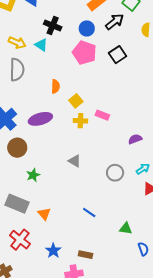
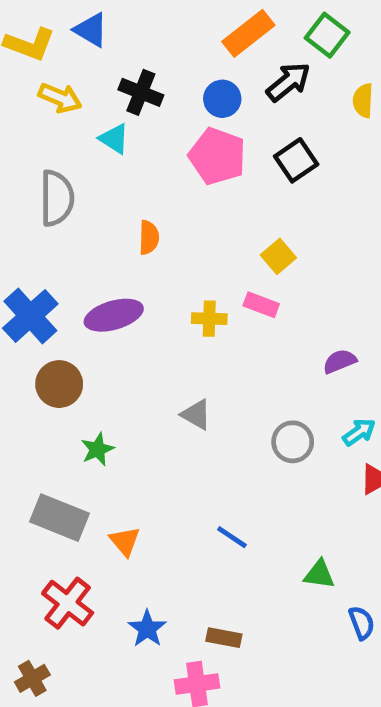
yellow arrow: (17, 43) -> (60, 98), moved
yellow square: (76, 101) -> (278, 256), moved

